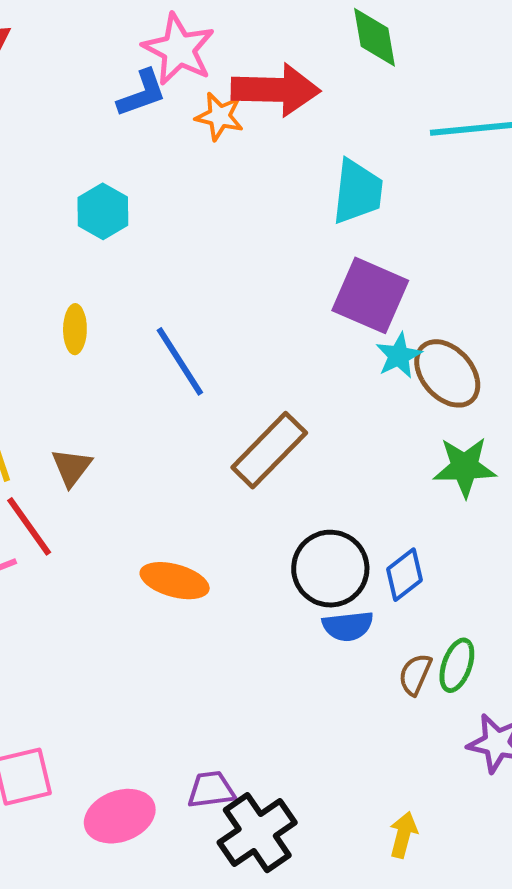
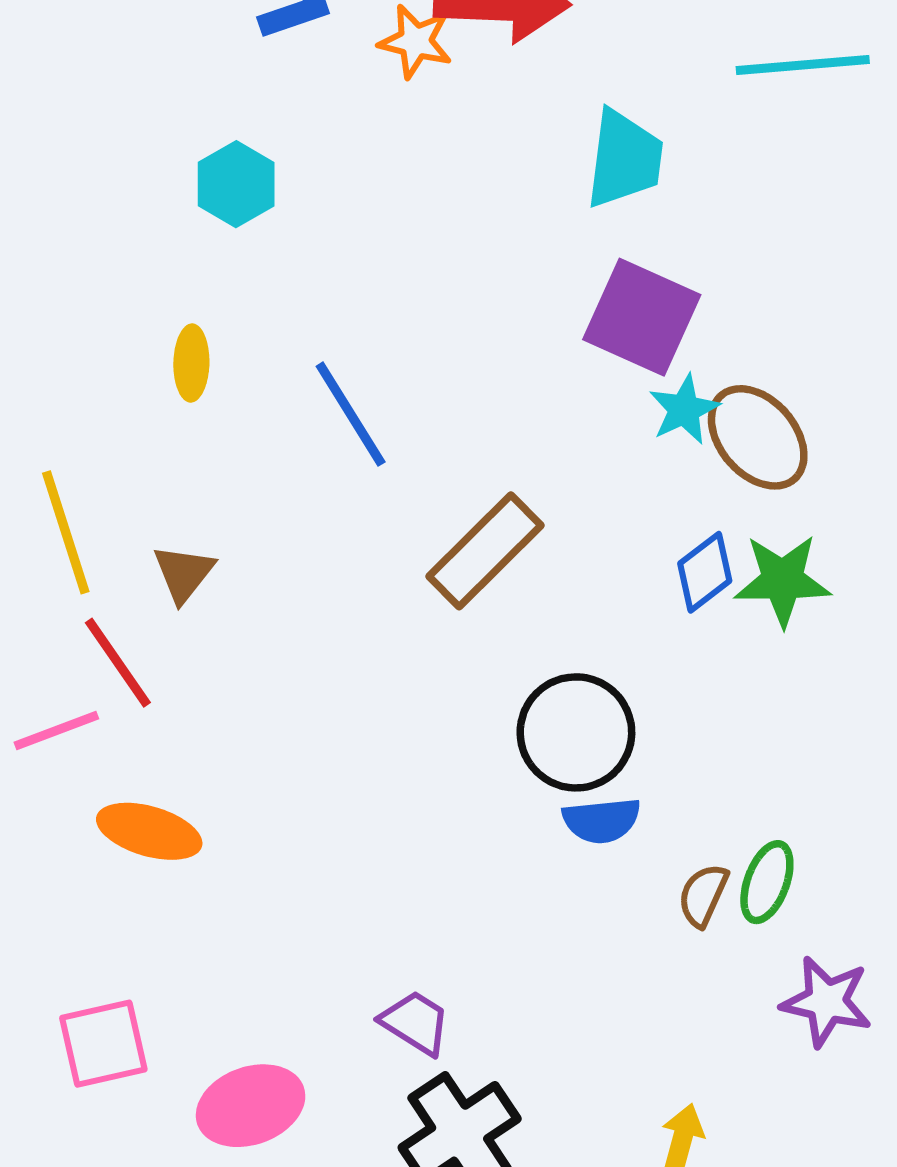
blue diamond: (404, 575) -> (705, 572), moved
orange ellipse: (175, 581) -> (149, 831), moved
purple trapezoid: (211, 790) -> (415, 1023), moved, turned 39

